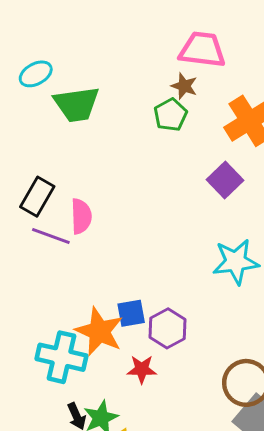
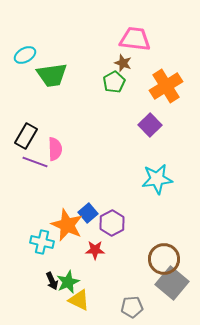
blue square: (131, 313) -> (88, 213), turned -30
cyan cross: (61, 357) -> (42, 242), size x0.7

